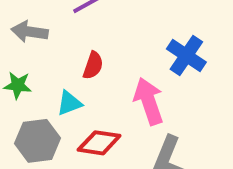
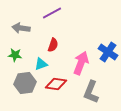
blue cross: (186, 56) -> (108, 52), moved
pink arrow: (149, 101) -> (81, 63), turned 40

